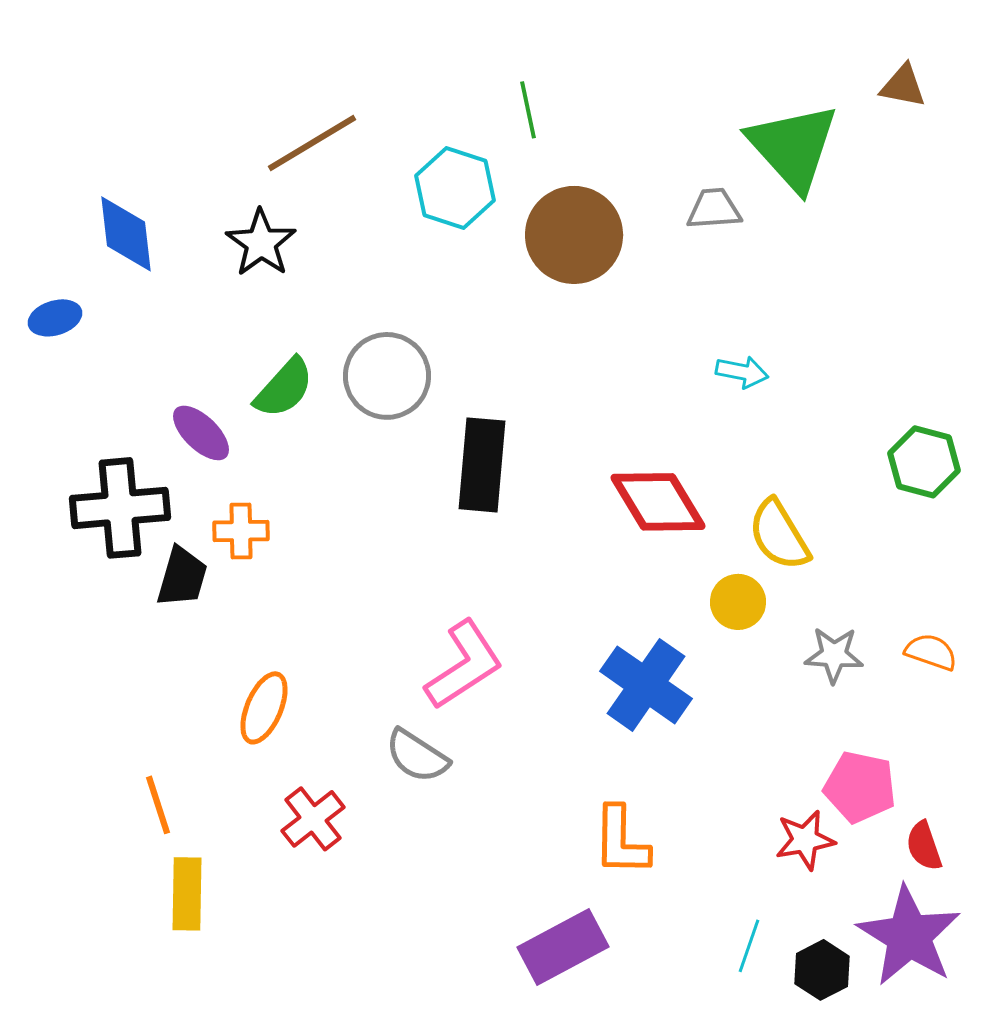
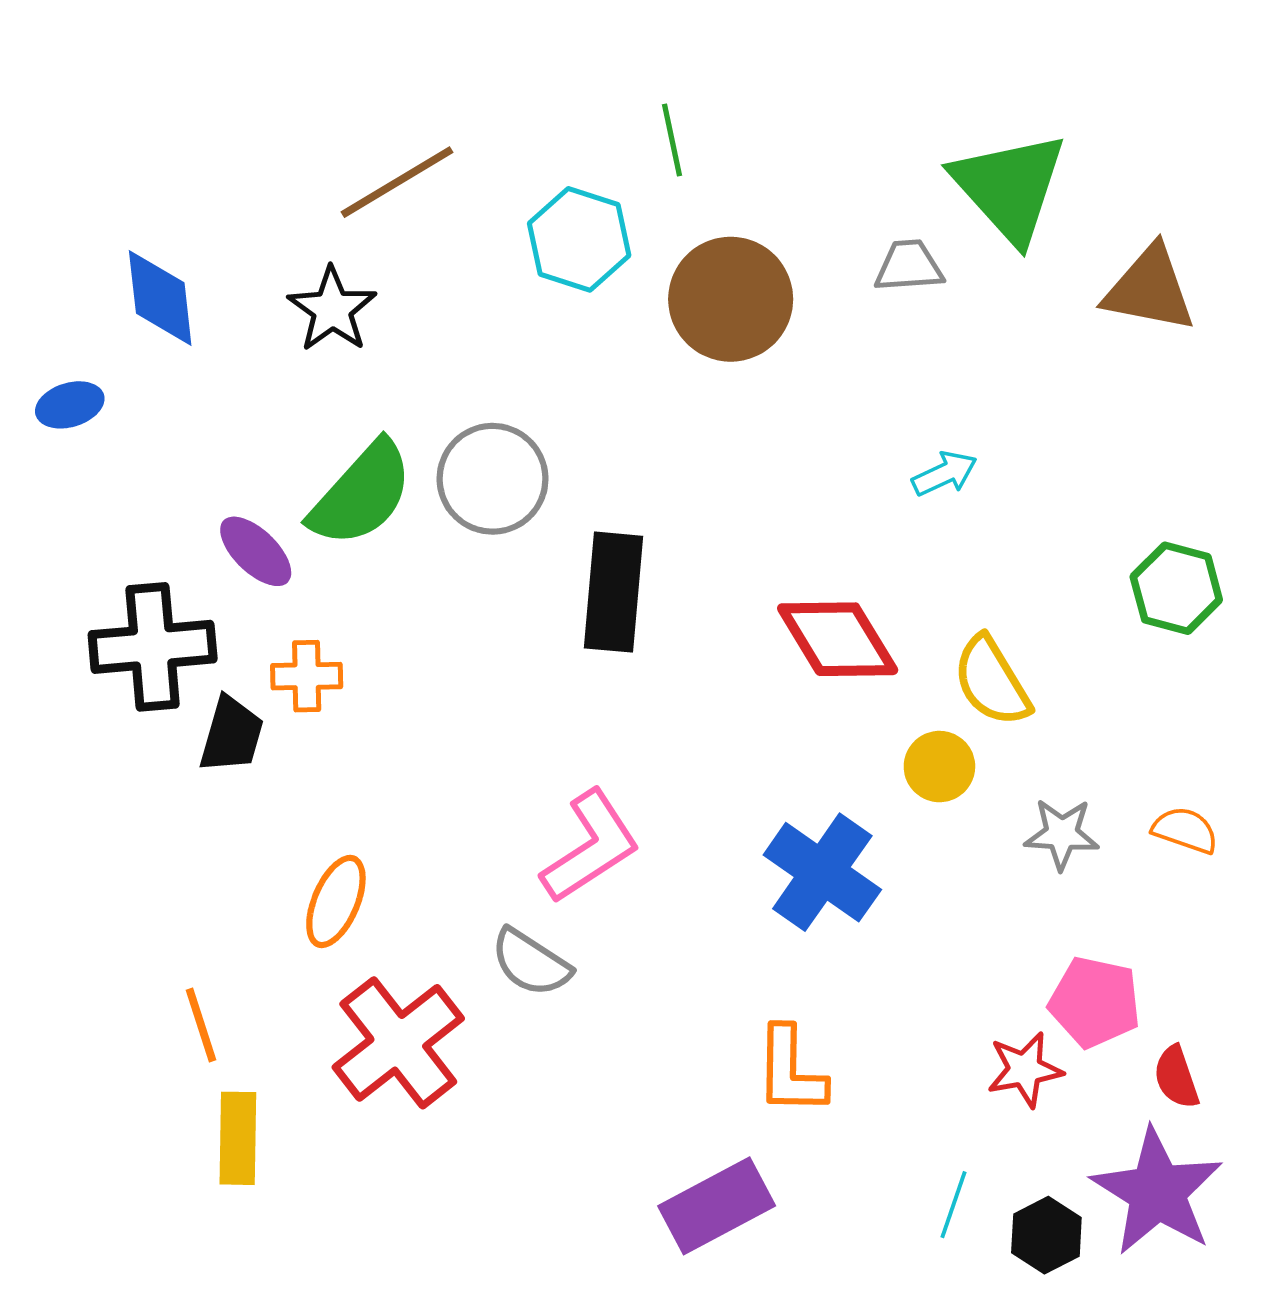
brown triangle: (903, 86) -> (1150, 289), moved, size x1.6
cyan arrow: (742, 372) -> (945, 474), turned -36
green semicircle: (284, 388) -> (361, 494), size x1.4
red cross: (313, 819) -> (398, 1043), size x1.6

